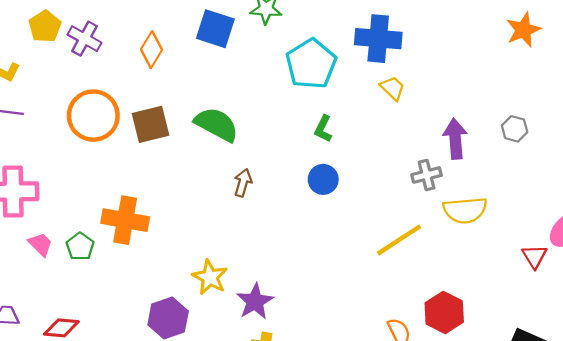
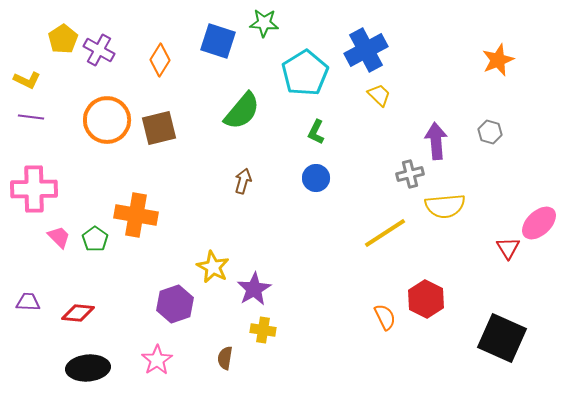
orange star: (523, 30) -> (498, 60), moved
blue cross: (378, 39) -> (366, 50), turned -33
green semicircle: (216, 124) -> (242, 111), moved, turned 102

